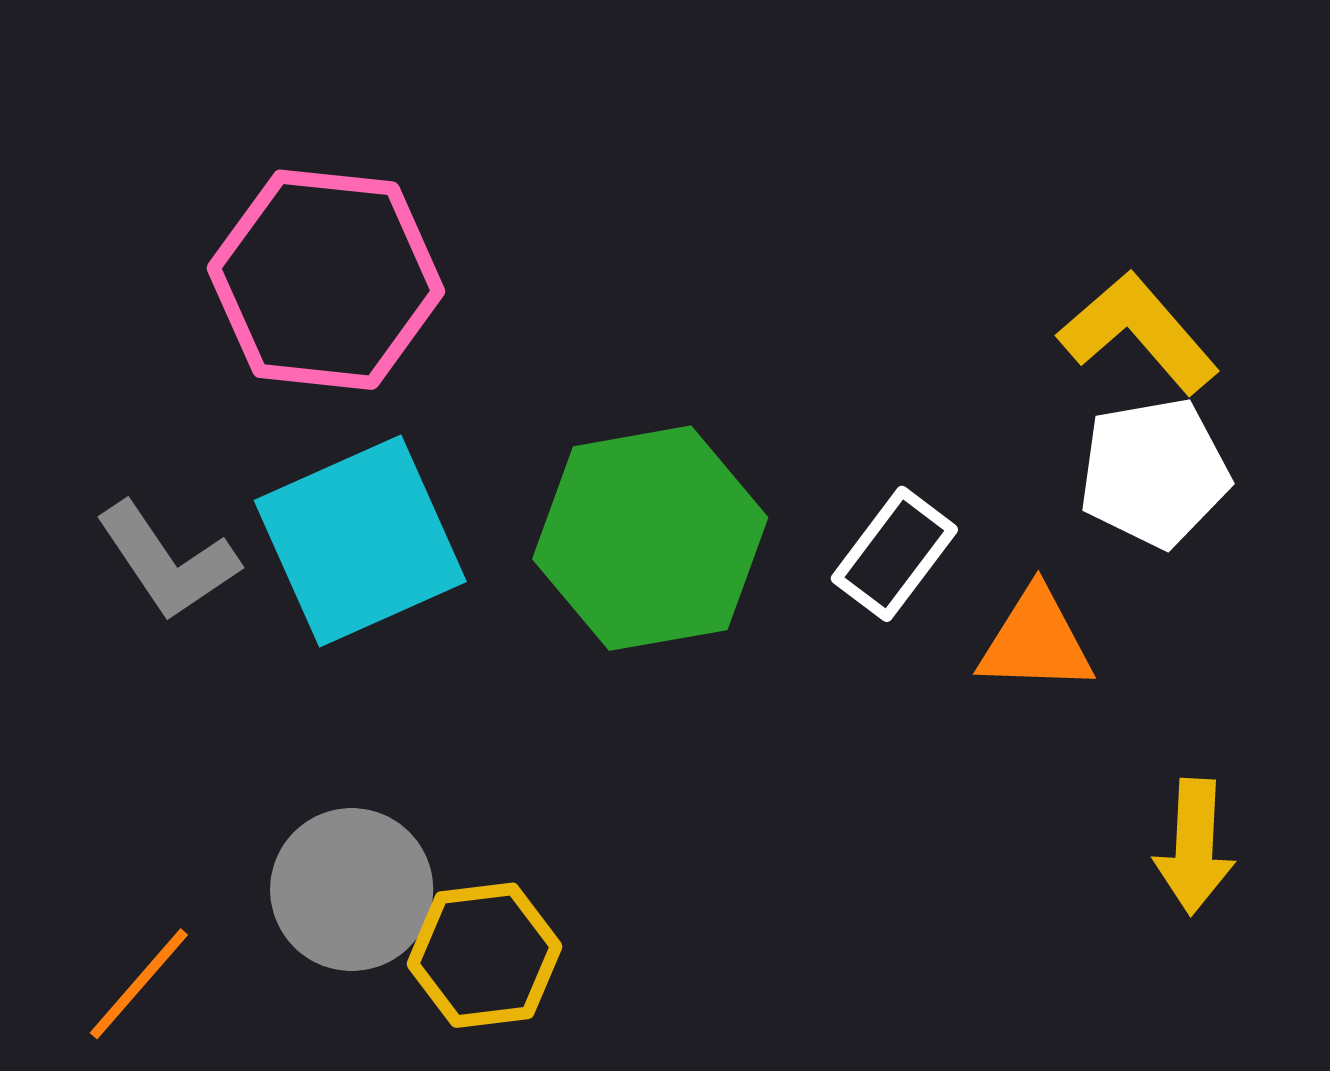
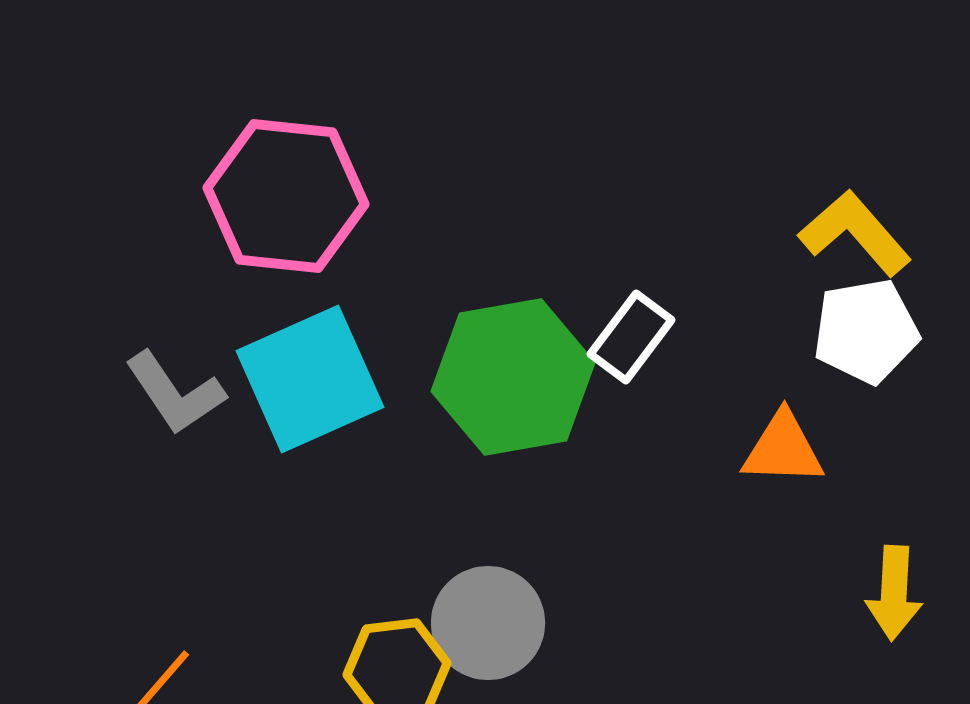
white rectangle: (894, 554) -> (631, 337), moved
gray circle: (352, 890) -> (488, 623), moved

